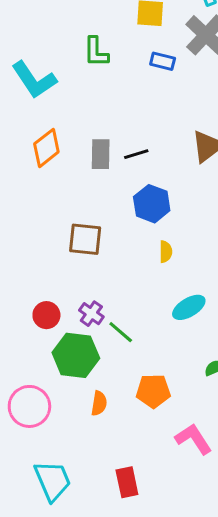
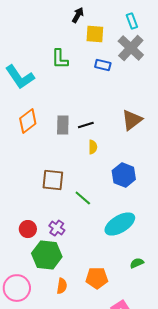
blue hexagon: (152, 204) -> (124, 175), moved
yellow semicircle: (166, 252) -> (93, 147), moved
cyan ellipse: (189, 307) -> (120, 224), size x1.4
green line: (121, 332) -> (83, 198), moved

